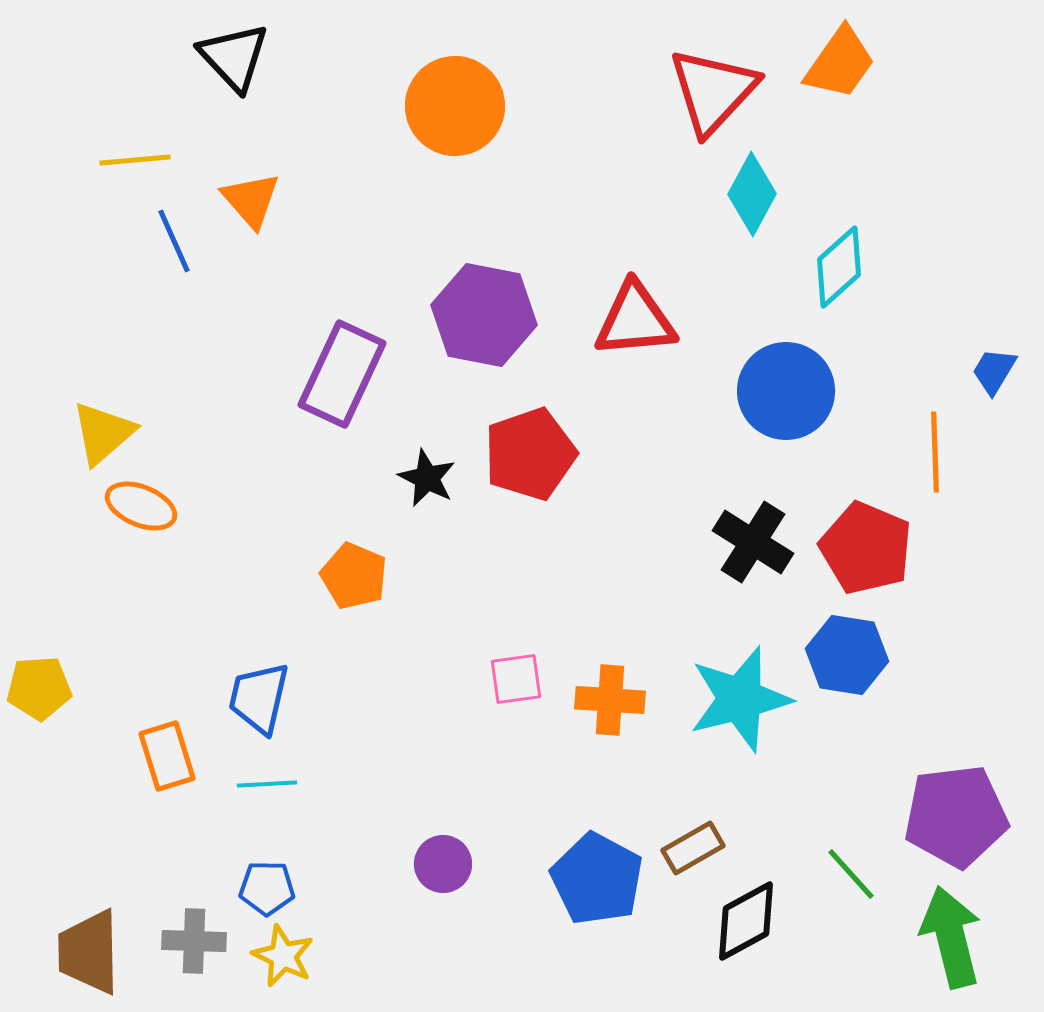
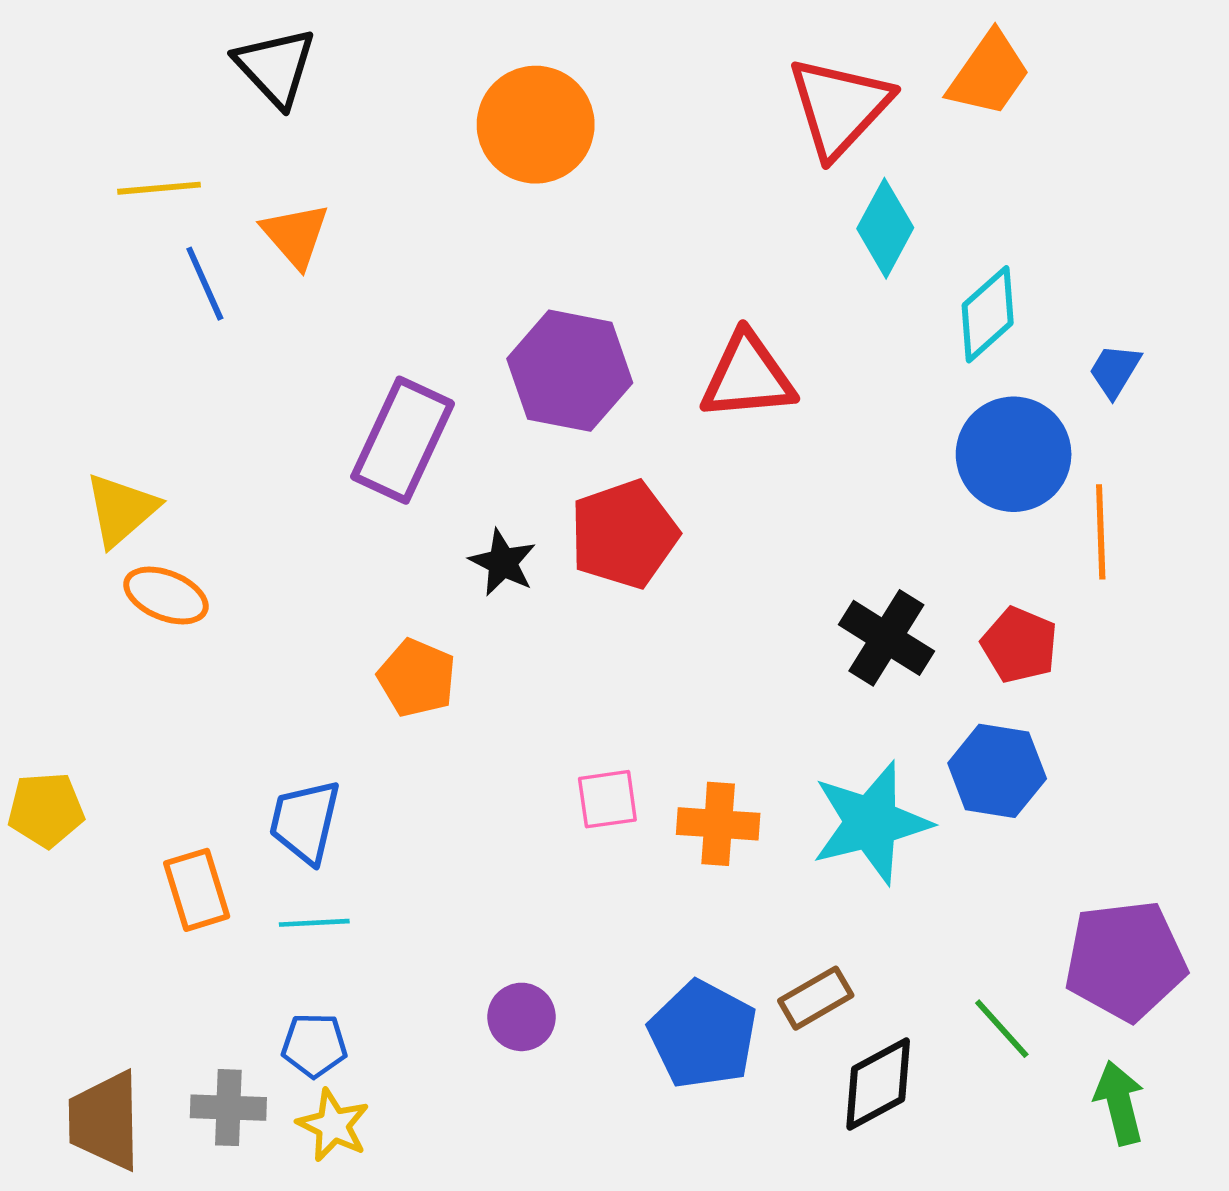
blue trapezoid: (994, 371) -> (1115, 371), moved
blue circle: (786, 391) -> (1014, 454), moved
red pentagon: (866, 548) -> (1019, 645), size x0.7
green arrow: (951, 937) -> (1120, 1103), size x0.7

